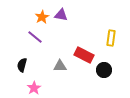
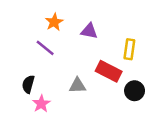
purple triangle: (61, 15) -> (89, 31), moved
yellow rectangle: (111, 38) -> (129, 49), moved
pink star: (34, 88) -> (41, 104), moved

